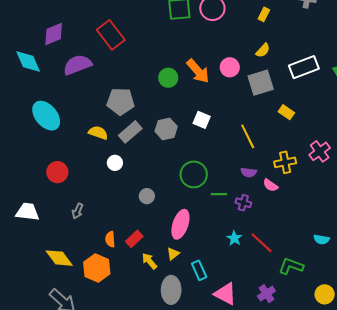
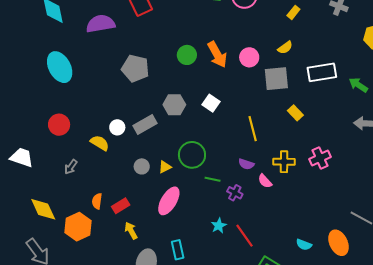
gray rectangle: (130, 132) -> (145, 124), moved
yellow semicircle: (98, 133) -> (100, 143), moved
yellow triangle: (173, 254) -> (165, 167), moved

